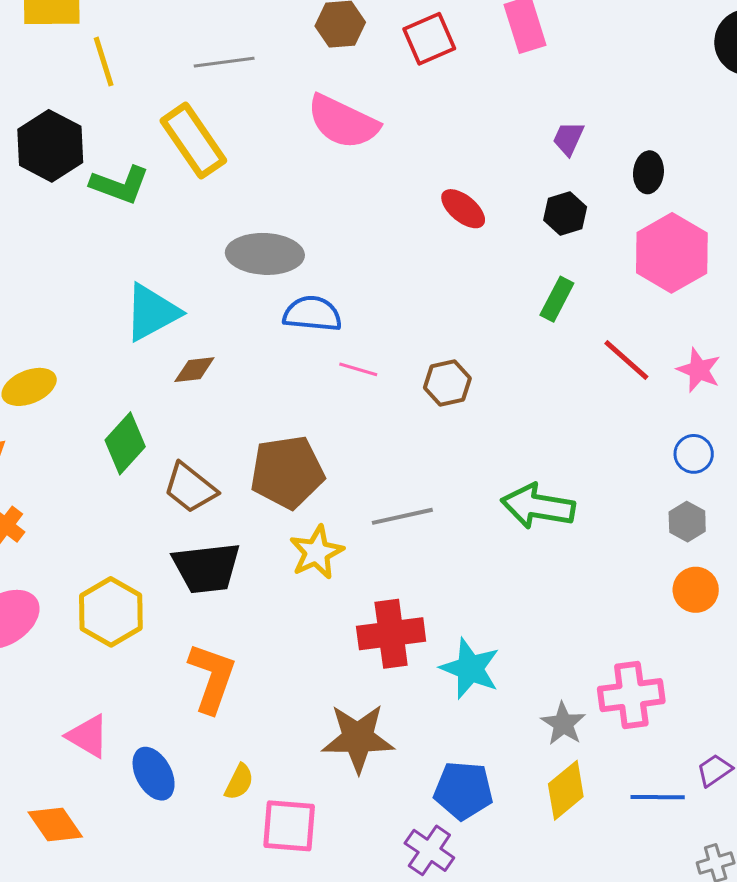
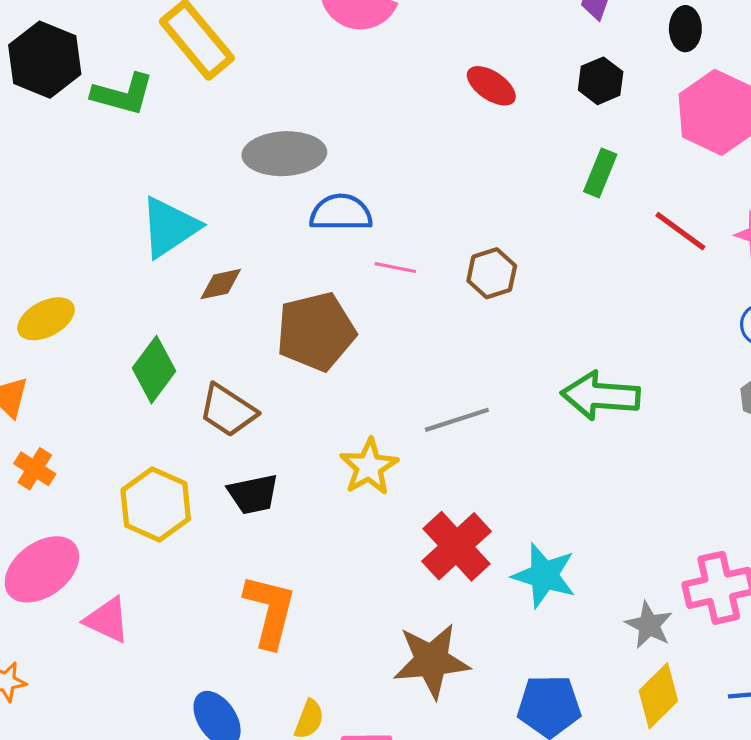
brown pentagon: (287, 472) -> (316, 332), moved
black trapezoid: (207, 568) -> (253, 494), size x0.7
yellow hexagon: (111, 612) -> (156, 504), moved
red cross: (391, 634) -> (456, 546), turned -30
pink triangle: (88, 736) -> (107, 620), moved

